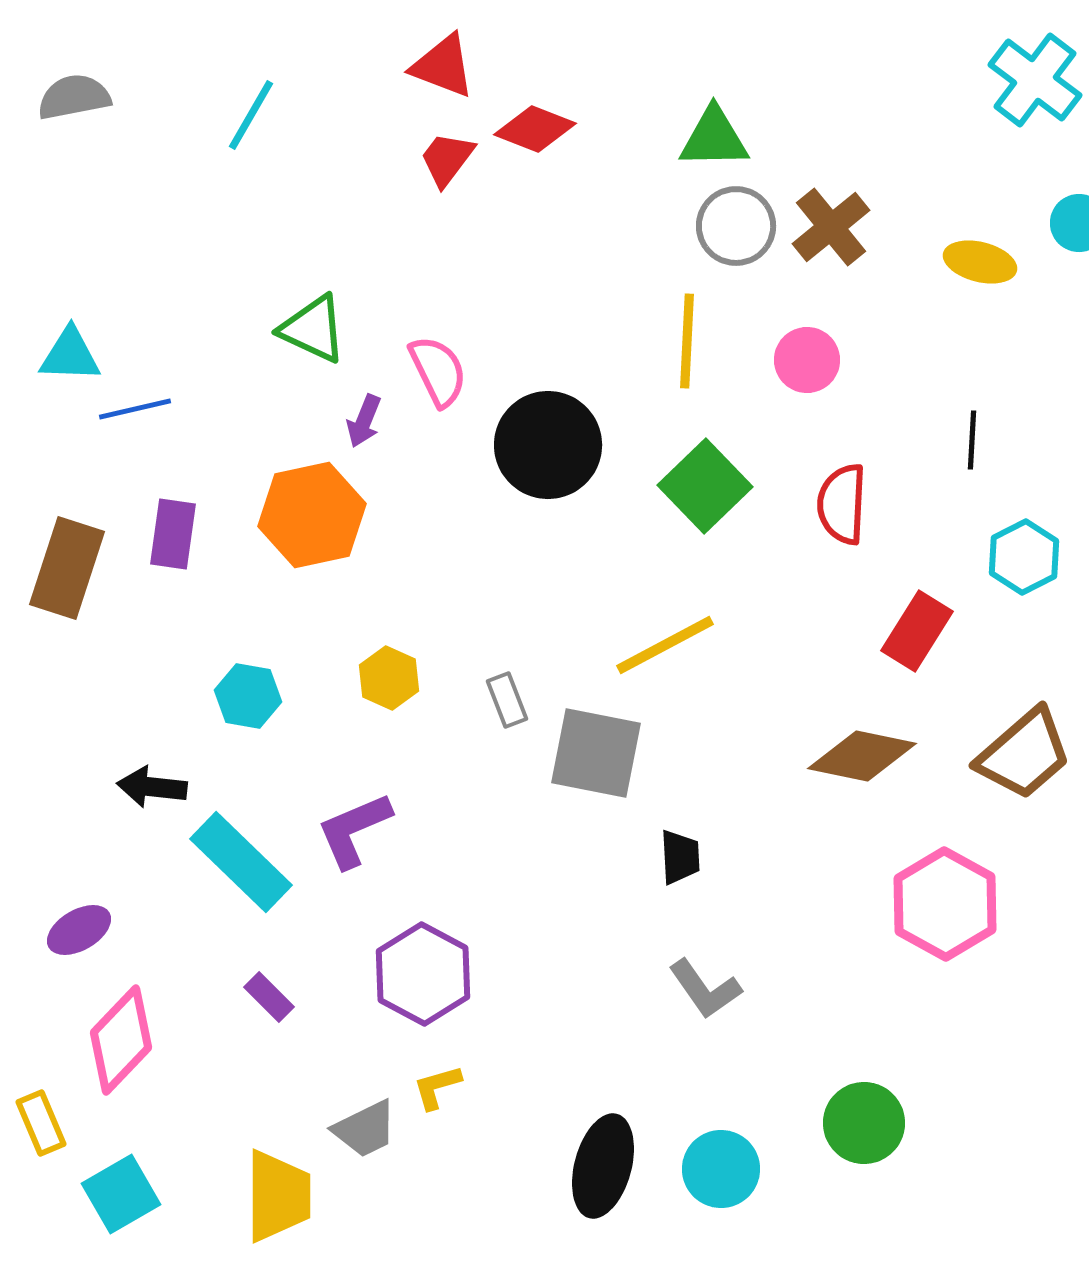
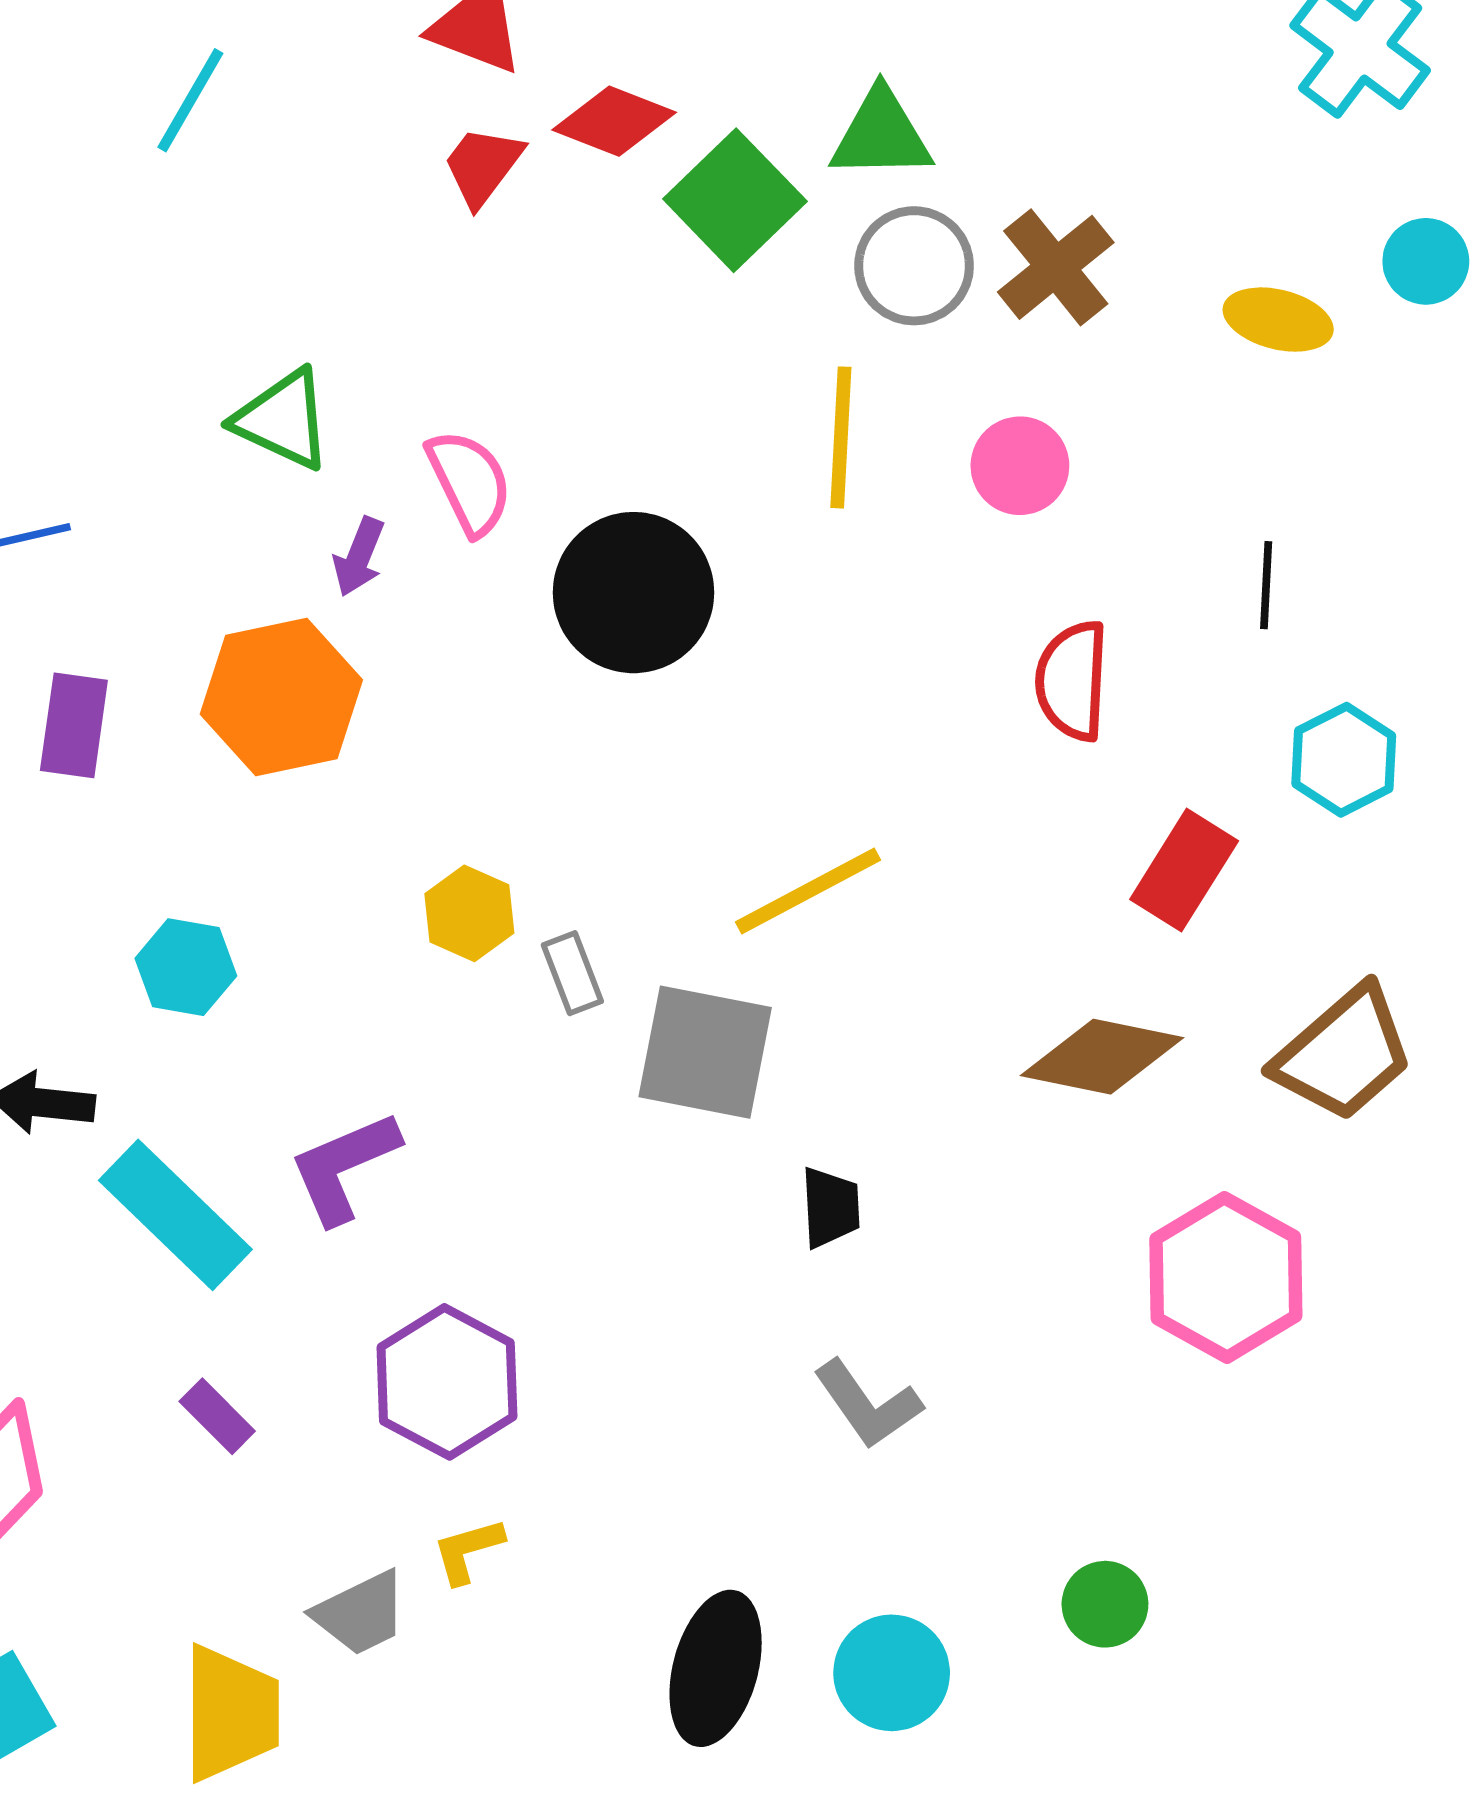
green square: (705, 486) -> (735, 200), moved
yellow hexagon: (389, 678) -> (469, 913), moved
green circle: (864, 1123) -> (1105, 1604), size x0.7

